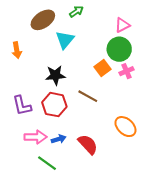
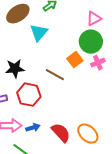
black star: (55, 75) -> (15, 69), moved
brown line: (88, 96) -> (55, 75), moved
orange ellipse: (125, 127) -> (88, 134), moved

